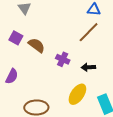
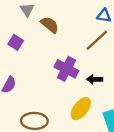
brown semicircle: (36, 45) -> (50, 25), moved
purple cross: (63, 59) -> (66, 69), size x1.5

